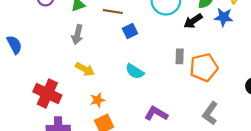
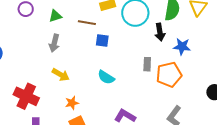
blue star: (224, 17) -> (182, 46), moved
black arrow: (193, 21) -> (160, 32), turned -66
blue square: (130, 31) -> (102, 40), turned 32

